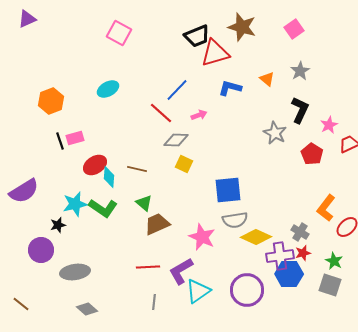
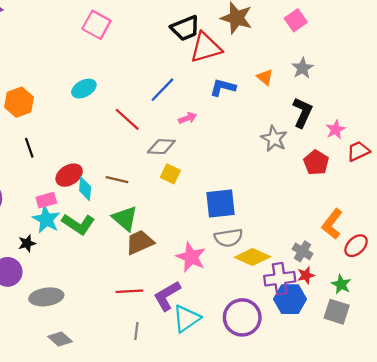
red line: (161, 113) -> (127, 119), moved
pink rectangle: (75, 138) -> (46, 200), moved
green triangle: (144, 203) -> (125, 218), size x1.4
cyan star: (75, 204) -> (46, 219), turned -30

